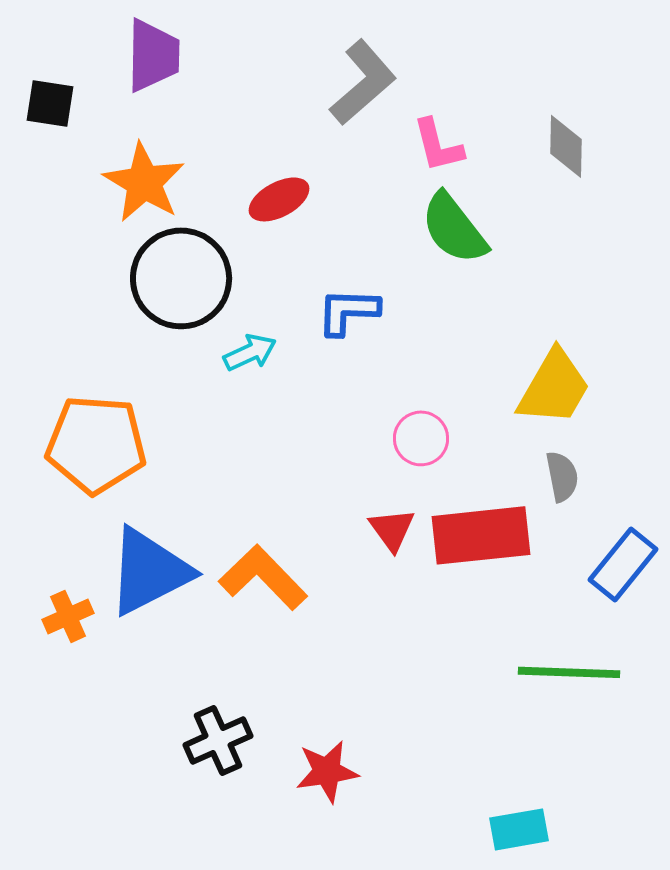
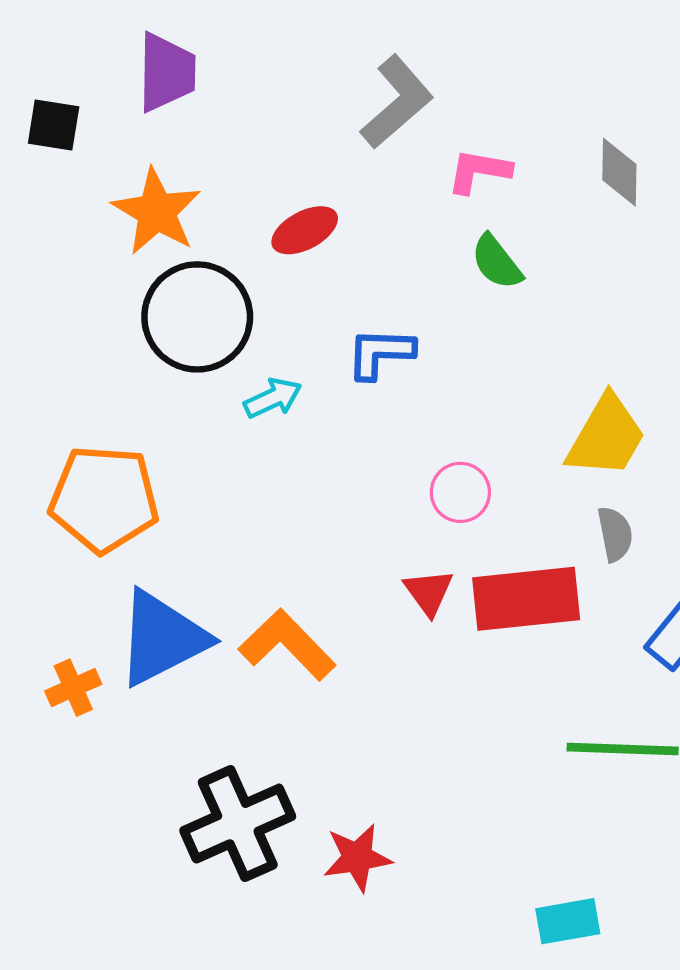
pink L-shape: (438, 145) -> (479, 171), turned 114
green semicircle: (454, 228) -> (497, 262), size x0.7
black cross: (218, 740) -> (238, 824), size x1.5

